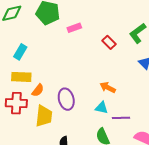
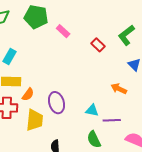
pink rectangle: (74, 28) -> (63, 31), turned 64
orange arrow: (108, 87) -> (119, 89), moved

